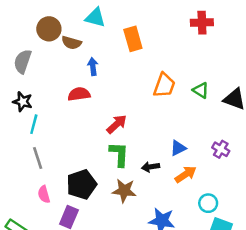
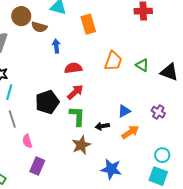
red semicircle: (79, 94) -> (73, 68), moved
black pentagon: (82, 184) -> (47, 102), moved
brown star: (124, 191) -> (81, 145), turned -30
pink semicircle: (44, 194) -> (27, 141), moved
cyan circle: (208, 203) -> (162, 155), moved

